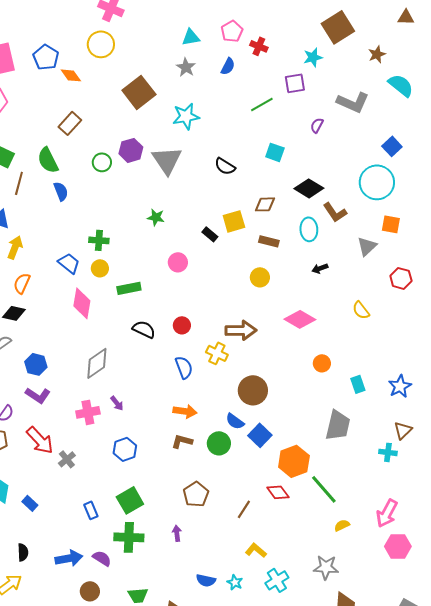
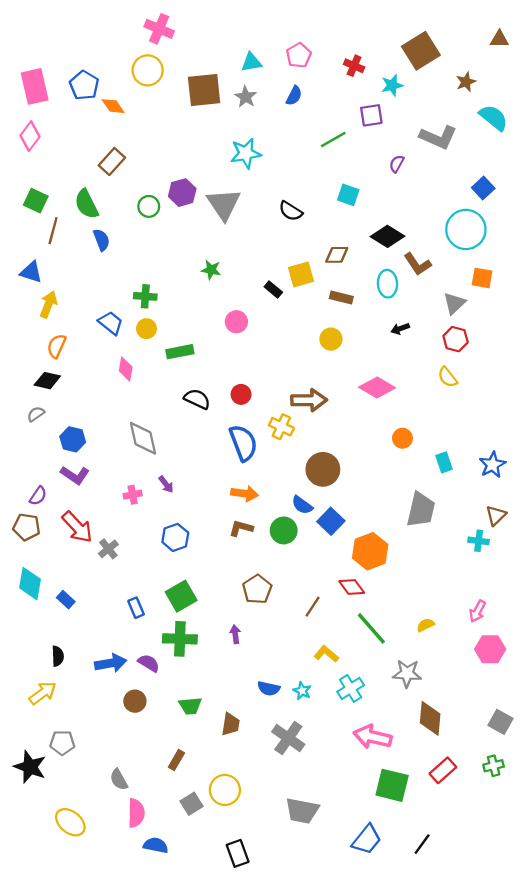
red cross: (259, 46) -> (354, 66), moved
brown square: (139, 92) -> (204, 90), moved, turned 32
red hexagon: (401, 278) -> (456, 339), moved
pink diamond: (82, 303) -> (126, 369), size x0.7
gray diamond: (97, 363) -> (143, 438), turned -68
blue semicircle: (184, 367) -> (243, 443), size x1.4
pink cross: (88, 412) -> (133, 495), size x0.7
green line: (324, 489) -> (371, 628), moved
pink arrow: (387, 513) -> (477, 611), size x0.7

